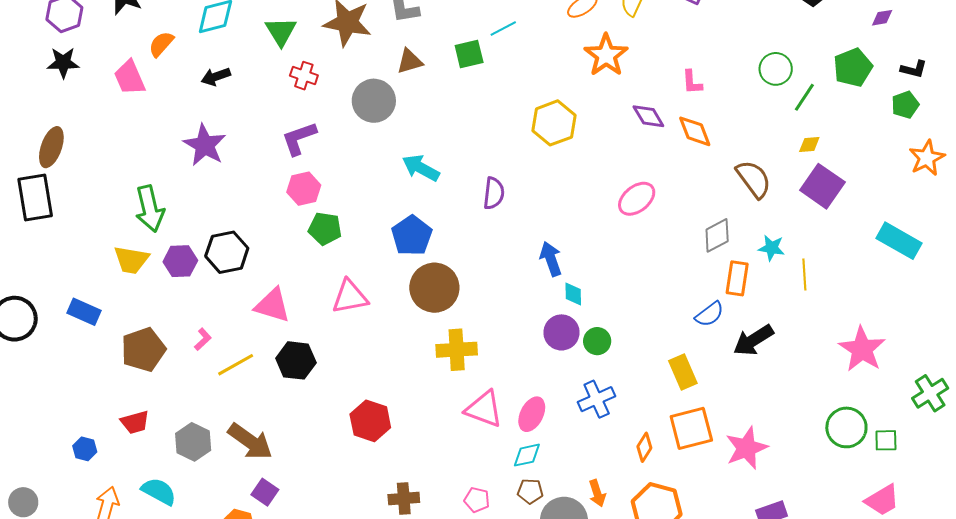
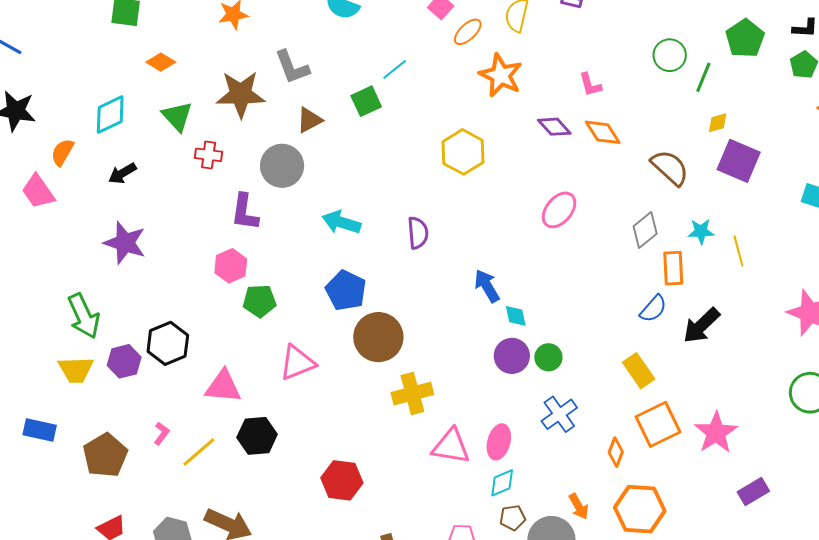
purple L-shape: (299, 138) -> (245, 212), moved, turned -51

